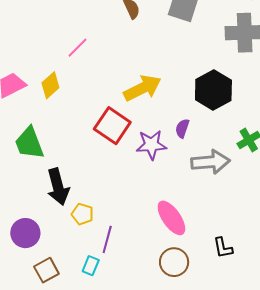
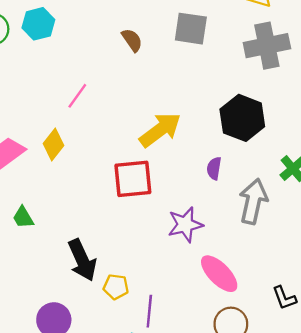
red square: (112, 126) -> (133, 179), turned -30
green trapezoid: (29, 143) -> (23, 217), moved, size x0.6
purple star: (151, 145) -> (185, 225), moved
gray arrow: (211, 162) -> (253, 201), turned -63

